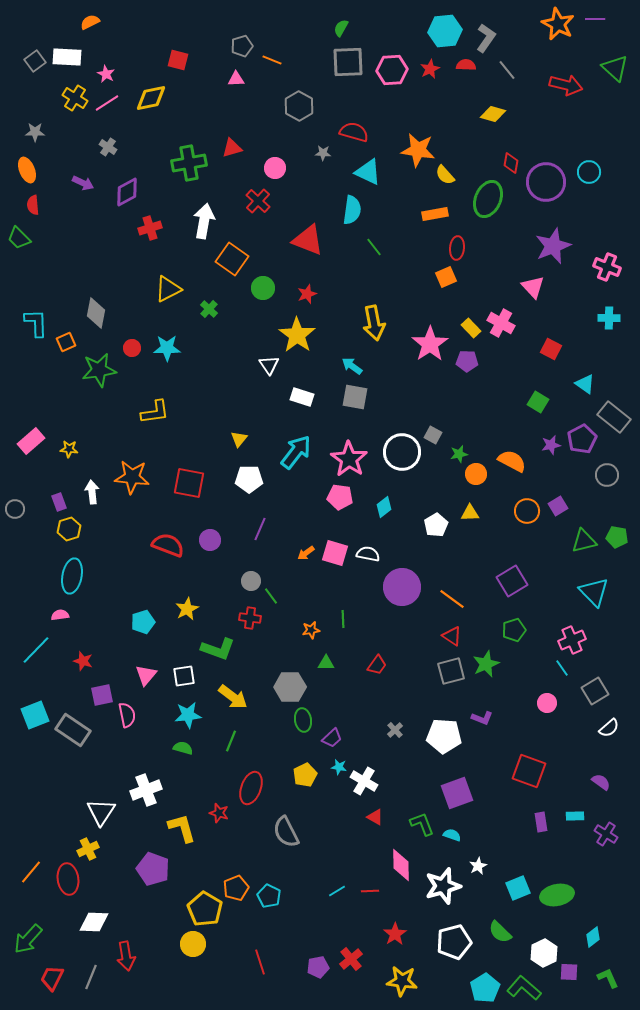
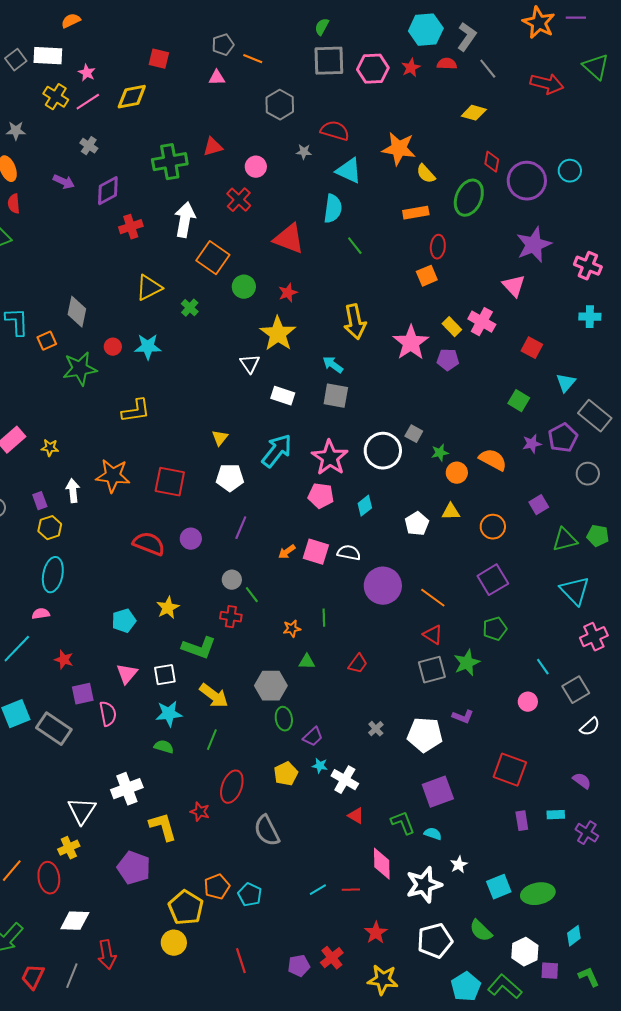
cyan triangle: (585, 384) -> (566, 383), turned 35
orange circle: (527, 511) -> (493, 527), moved
pink cross: (572, 640) -> (594, 637), moved

